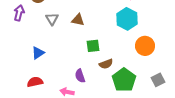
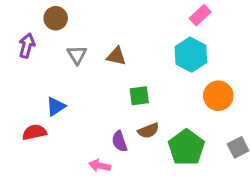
brown semicircle: (106, 64) -> (148, 131), moved
red semicircle: (35, 82) -> (34, 132), moved

